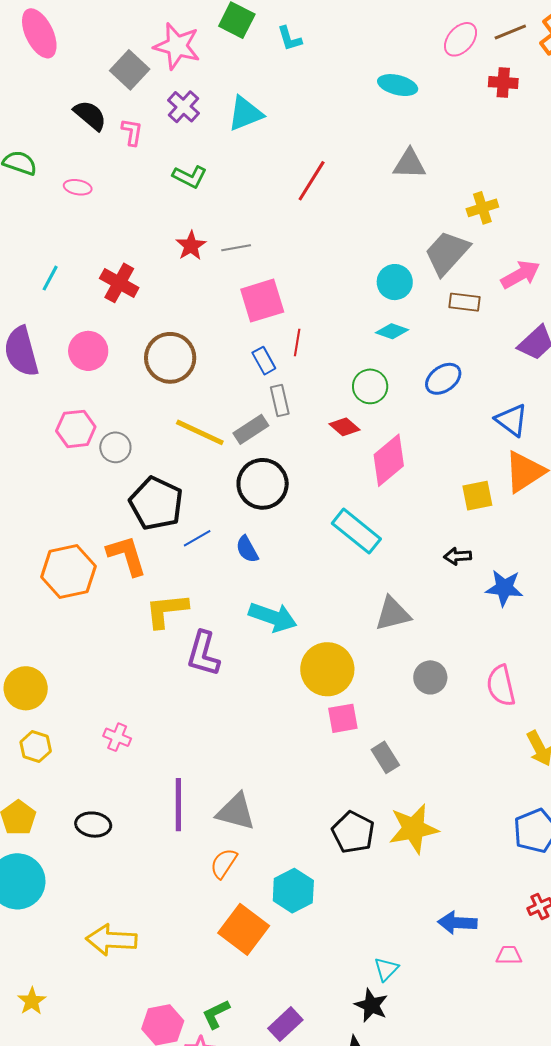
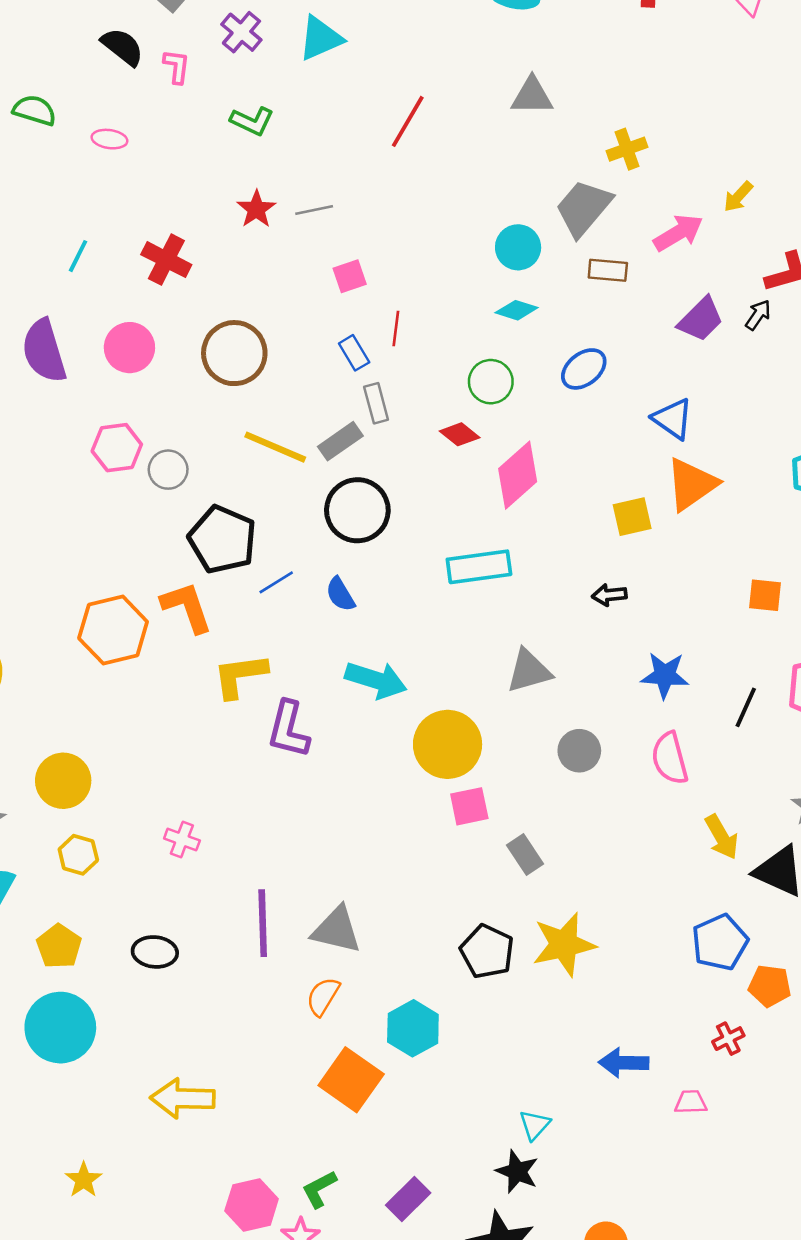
pink square: (262, 301) -> (350, 276), size x0.6
cyan rectangle: (356, 531) -> (479, 567), turned -45
blue star: (504, 588) -> (665, 675), moved

